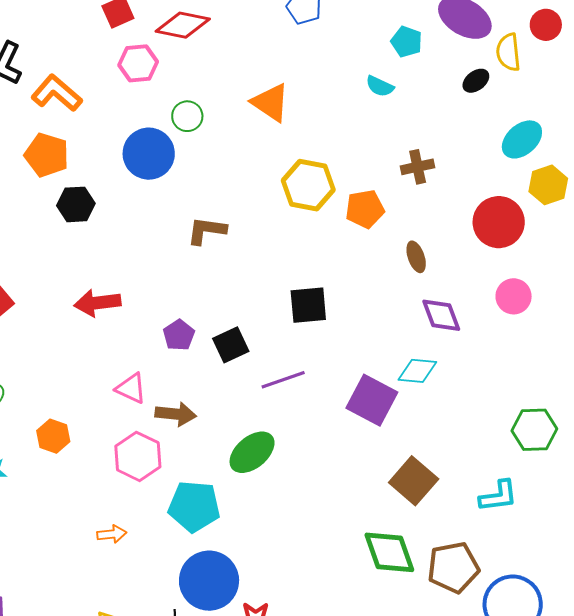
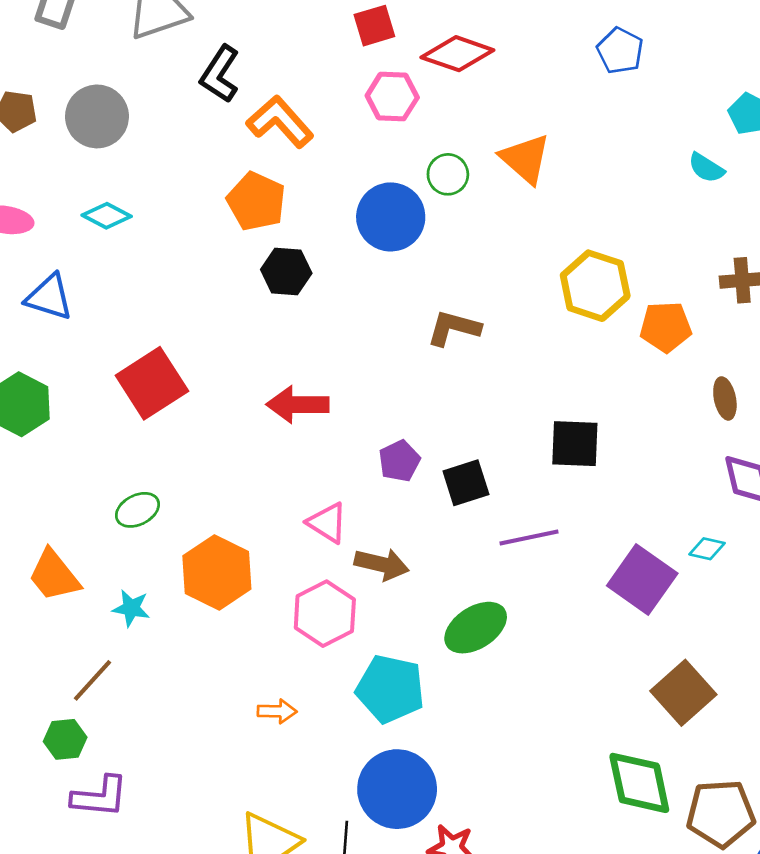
orange triangle: (271, 103) -> (525, 159), moved
cyan diamond: (417, 371) -> (707, 549), size x0.7
orange hexagon: (53, 436) -> (217, 572), size x1.6

